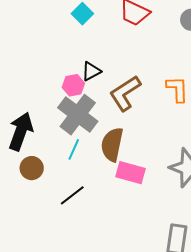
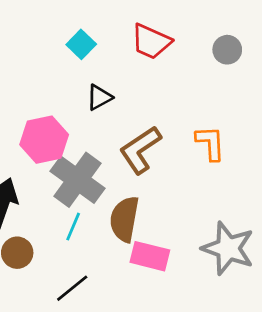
black triangle: (91, 71) -> (99, 97), moved
pink hexagon: (73, 85) -> (44, 140), moved, size x1.6

